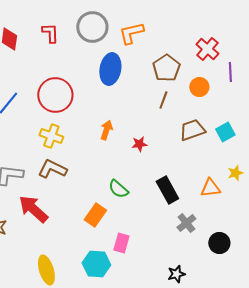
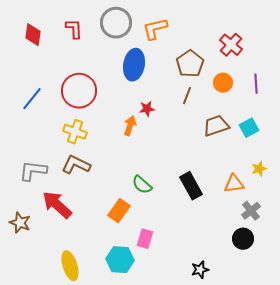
purple line: (230, 72) -> (256, 84), moved
red star: (139, 144) -> (147, 109), moved
gray cross: (186, 223) -> (251, 211), moved

